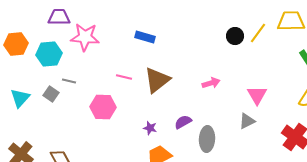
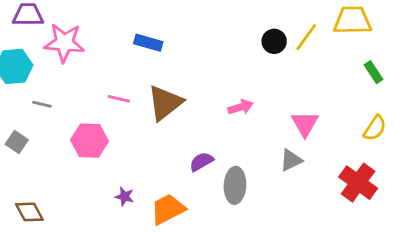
gray square: (51, 94) -> (17, 142), moved
purple star: (150, 128) -> (124, 197), moved

